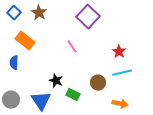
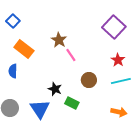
brown star: (39, 13) -> (59, 40), moved
purple square: (88, 17) -> (114, 27), moved
brown circle: (98, 83) -> (89, 80), moved

